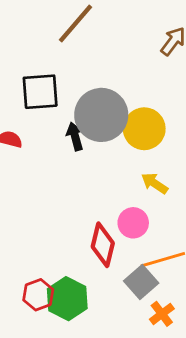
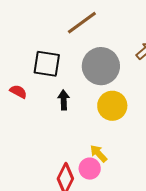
gray circle: (101, 115) -> (101, 66), moved
yellow arrow: (155, 183) -> (99, 153), moved

